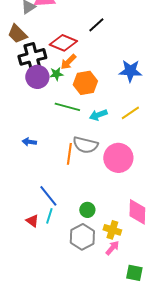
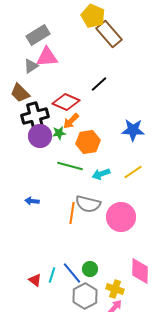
blue line: (48, 196) -> (72, 273), moved

